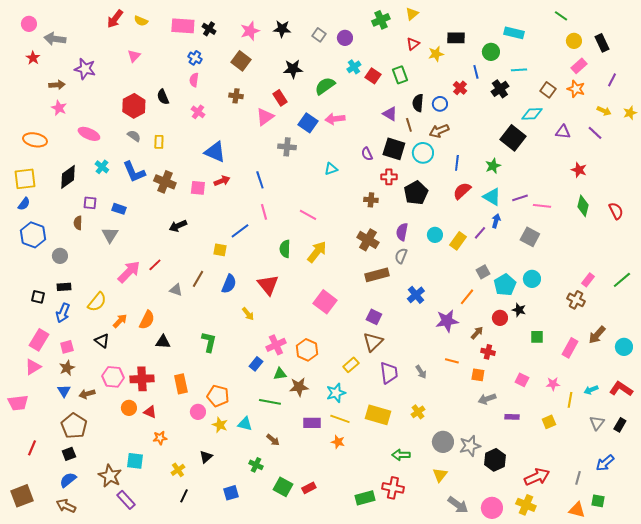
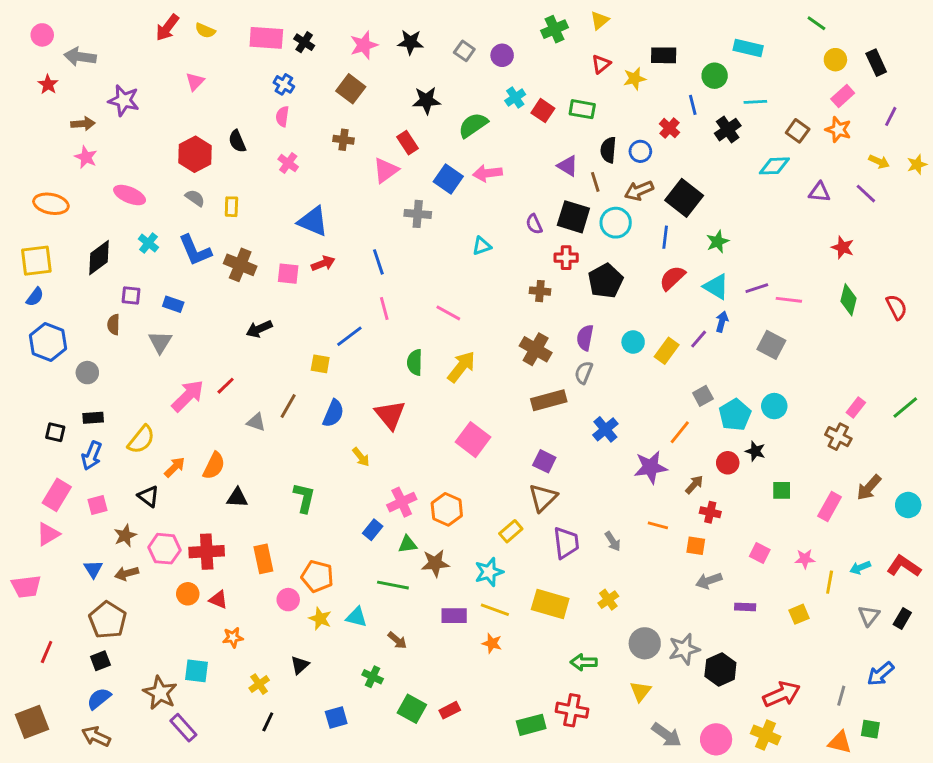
green rectangle: (400, 75) -> (582, 109), turned -60
black square: (513, 138) -> (684, 198), moved
brown star: (67, 368) -> (125, 536), moved

